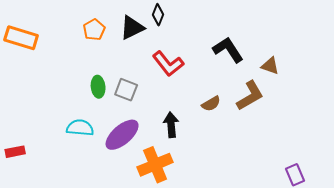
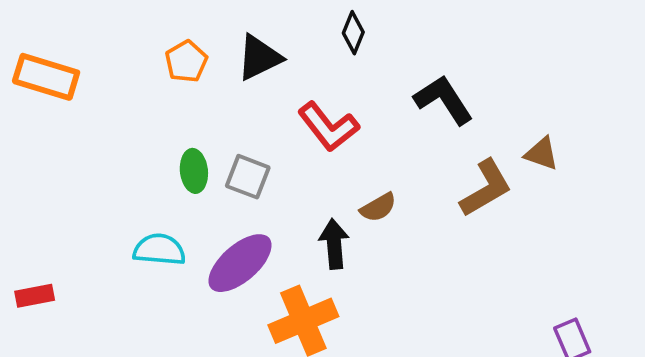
black diamond: (158, 15) -> (353, 33), moved
brown triangle: (270, 66) -> (541, 154), moved
brown semicircle: (211, 104) -> (378, 207), moved

